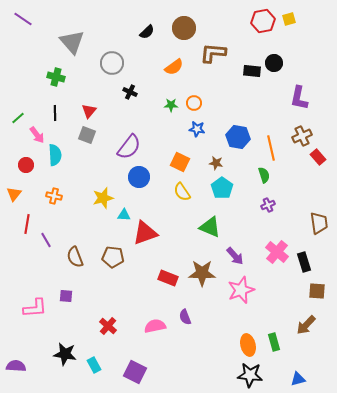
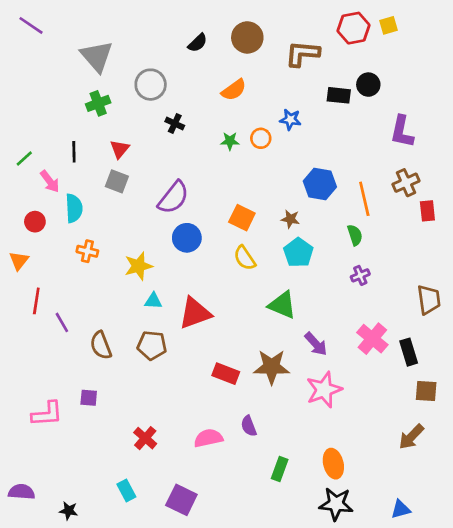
brown L-shape: (213, 53) -> (302, 54), moved
green cross: (56, 77) -> (98, 103), moved, turned -36
blue star: (197, 129) -> (290, 119), moved
red rectangle: (318, 157) -> (427, 211), turned 35
orange cross: (54, 196) -> (87, 251), moved
cyan triangle: (124, 215) -> (153, 301), moved
green rectangle: (274, 342) -> (280, 469), moved, turned 36
black star: (65, 354) -> (69, 511), moved, size x0.6

